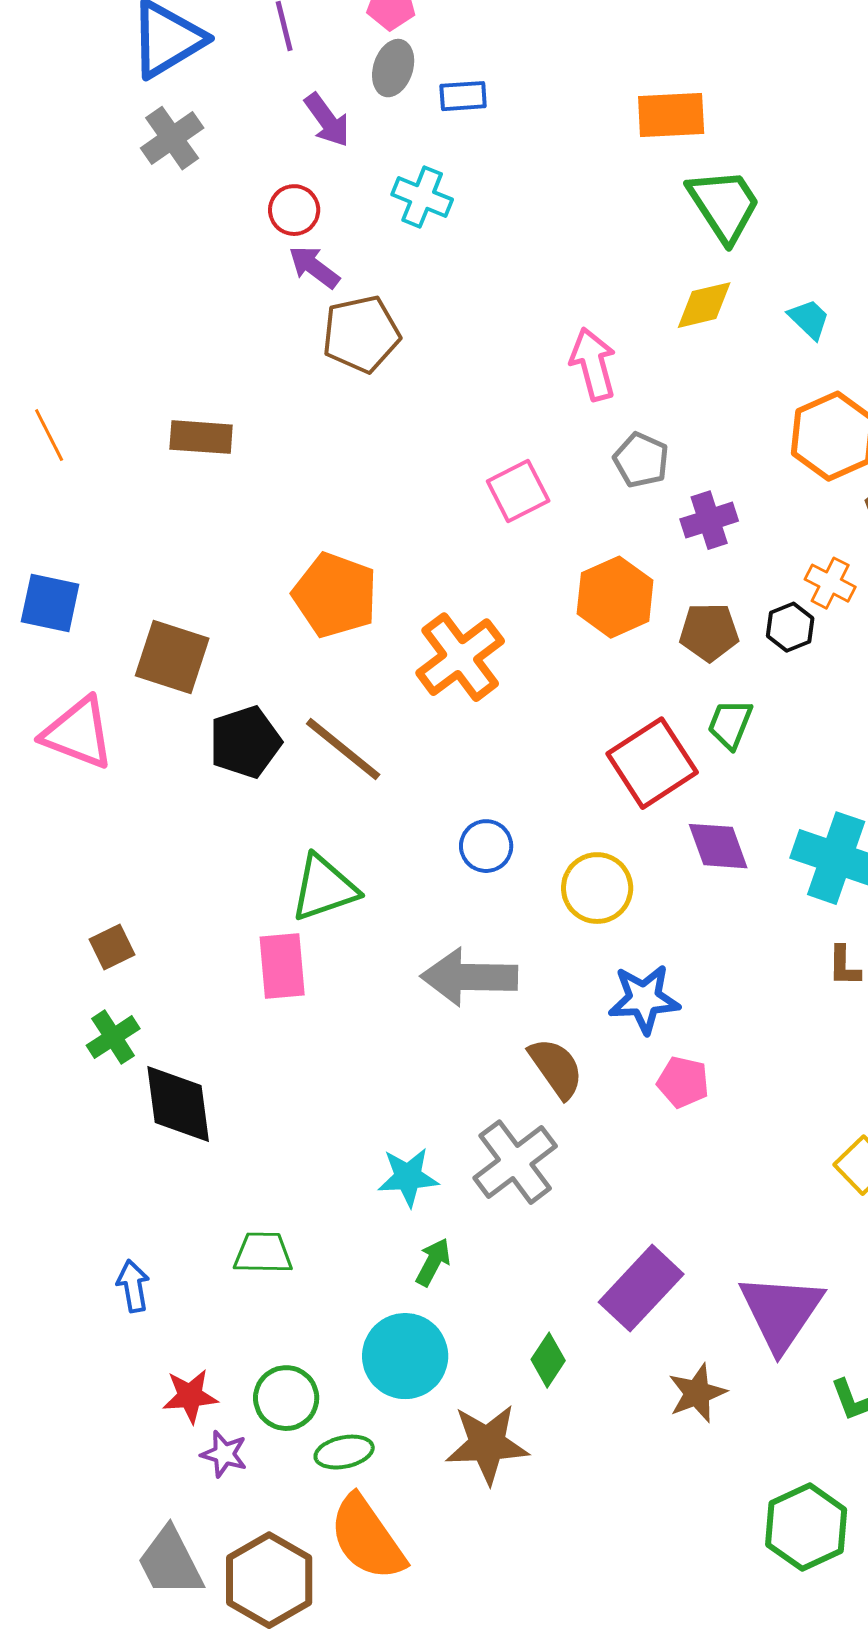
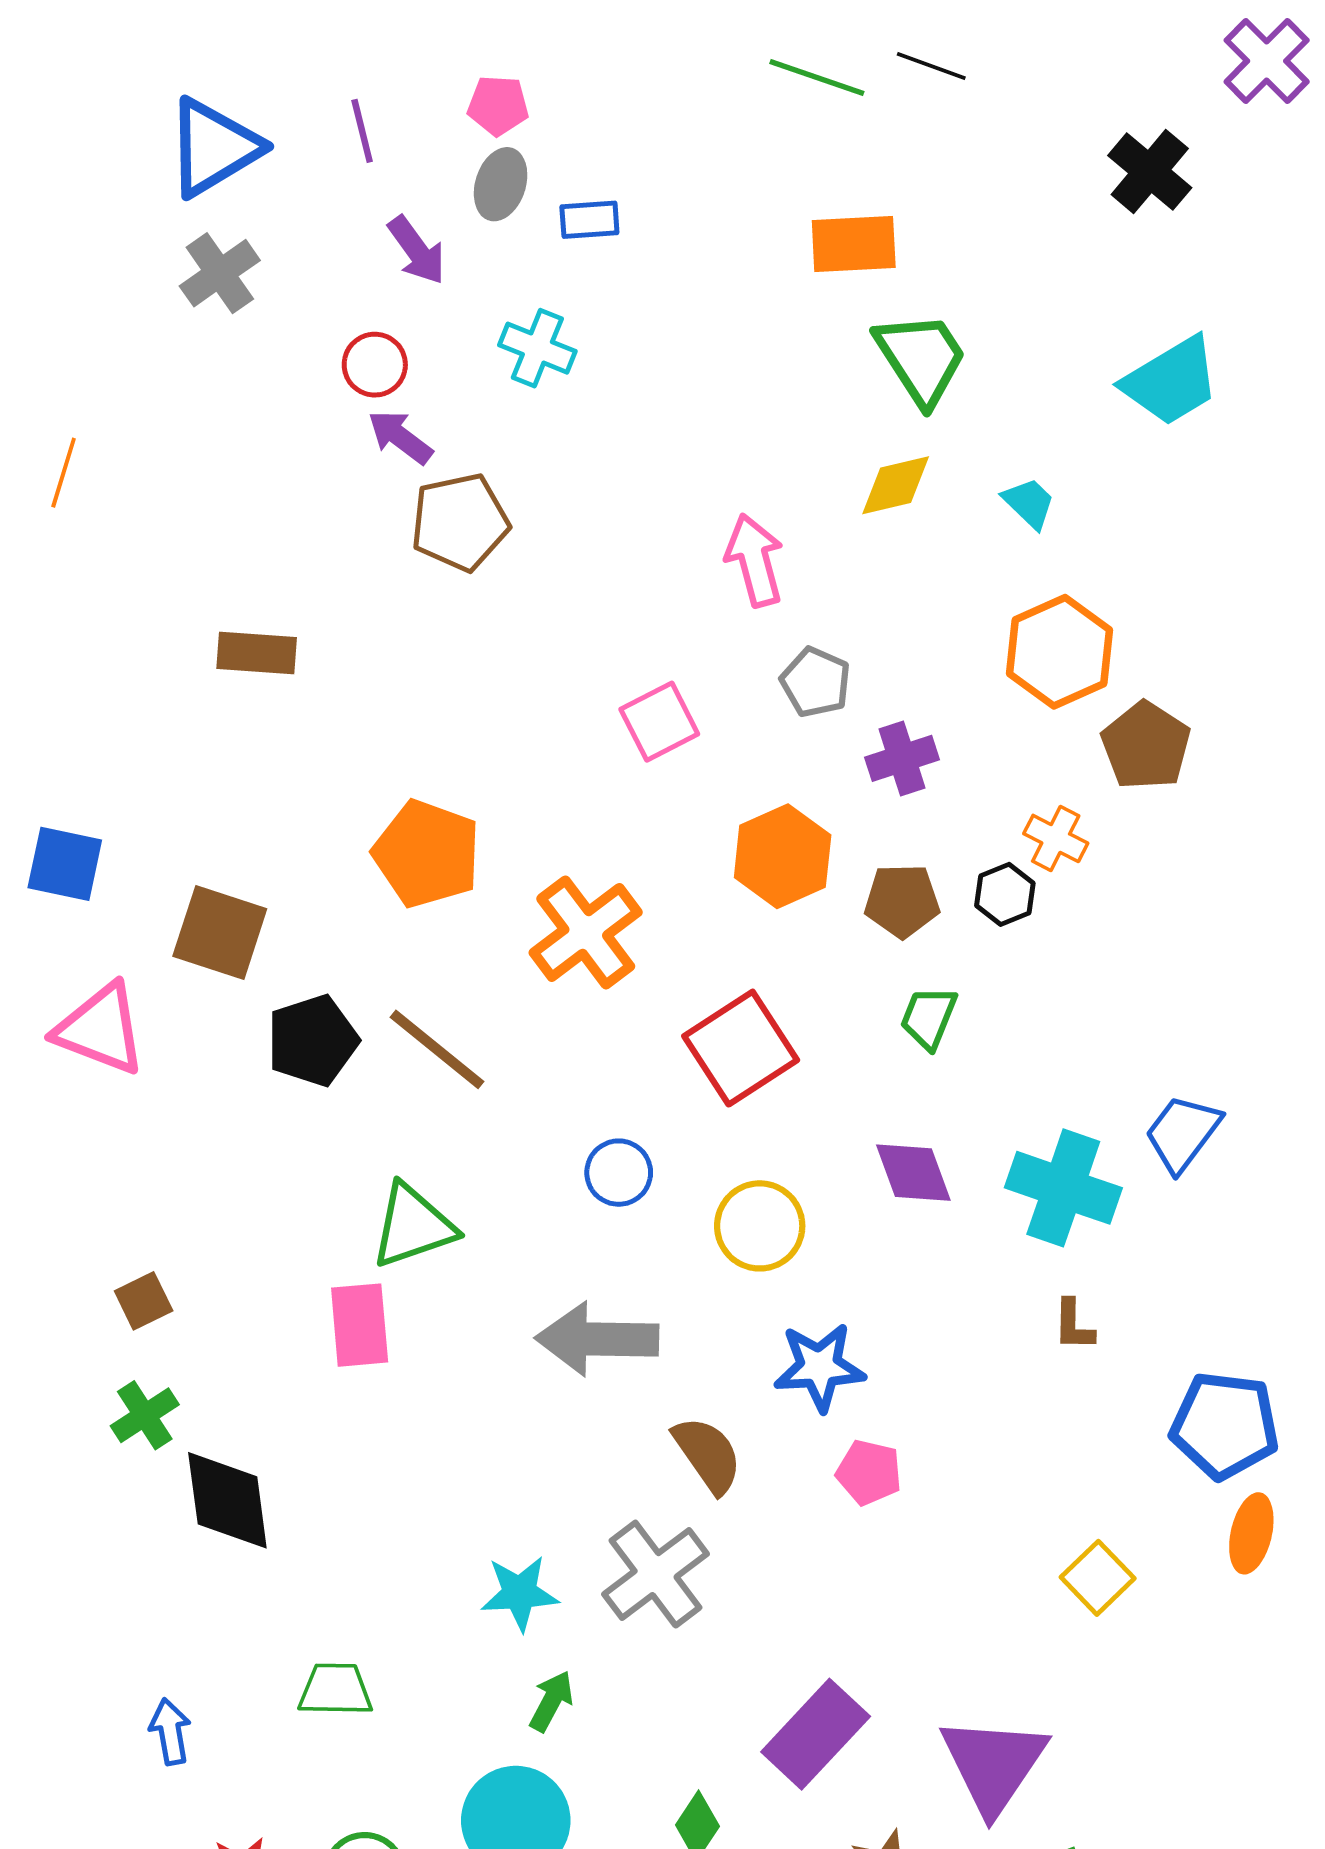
orange line: (49, 435) -> (64, 473), moved, turned 44
red square: (652, 763) -> (741, 1048), moved

